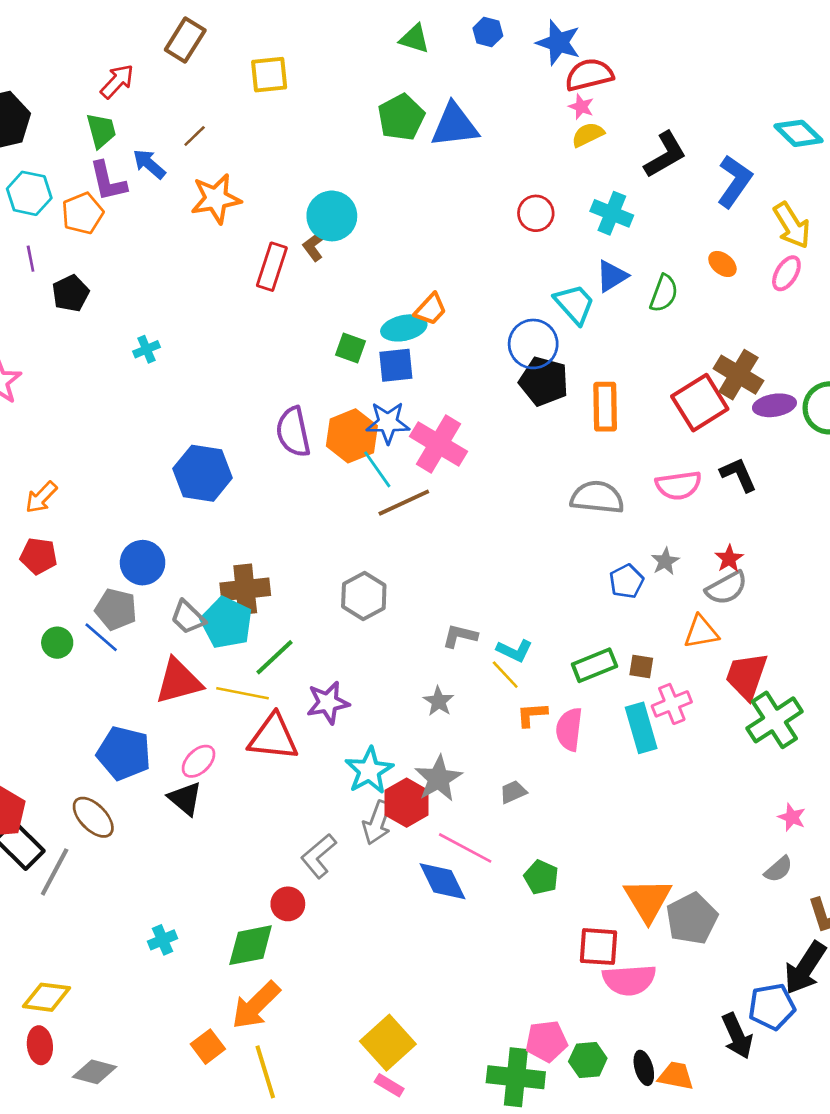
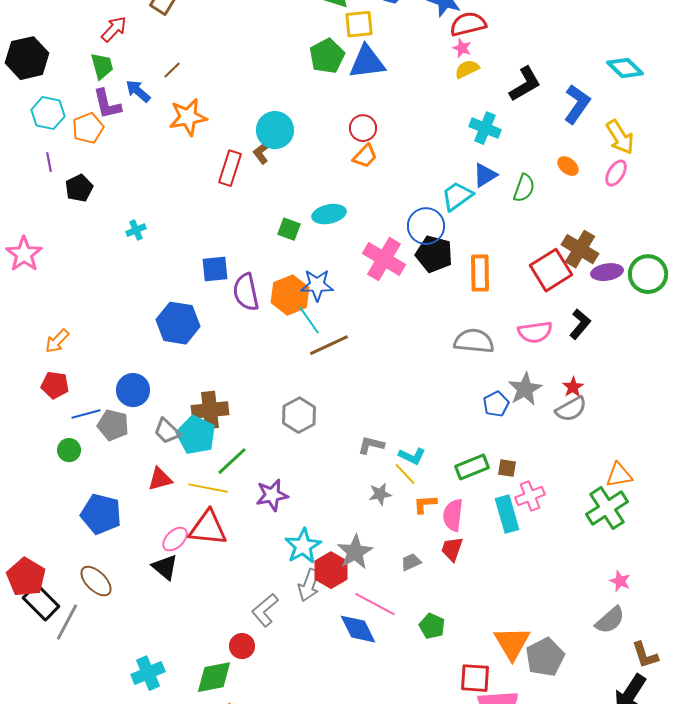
yellow square: (269, 75) -> (359, 24), moved
red circle: (536, 213) -> (363, 128), moved
cyan trapezoid: (574, 304) -> (457, 196), turned -84
orange trapezoid: (431, 309) -> (365, 156), moved
blue square: (396, 365) -> (215, 269), moved
pink cross: (439, 444) -> (384, 259), moved
black L-shape: (738, 475) -> (580, 324), turned 64
gray star: (665, 561) -> (525, 389), size x1.6
orange triangle: (701, 632) -> (619, 475), moved
blue line: (101, 637) -> (86, 414), moved, turned -56
red trapezoid: (746, 676) -> (452, 549), moved, size x0.7
red triangle: (179, 681) -> (160, 479), size x0.7
gray star: (439, 701) -> (380, 494), moved, turned 30
red triangle: (273, 737) -> (208, 528), moved
blue pentagon: (124, 753) -> (101, 514), moved
gray semicircle: (778, 869) -> (610, 620), size x1.4
cyan cross: (163, 940) -> (148, 673), size x1.5

